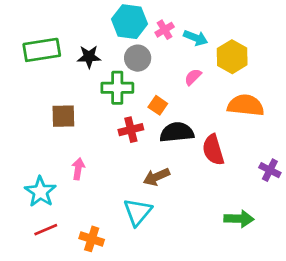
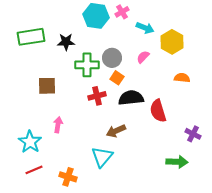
pink cross: (165, 30) -> (122, 12), moved
gray circle: (138, 58) -> (112, 58), moved
orange semicircle: (246, 105) -> (182, 78), size x0.6
purple cross: (270, 170) -> (193, 134), moved

